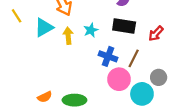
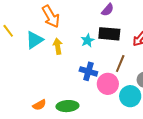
cyan star: (91, 30) -> (88, 40), moved
blue cross: (108, 56) -> (88, 71), moved

